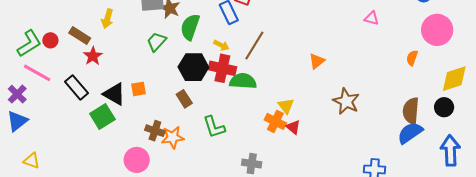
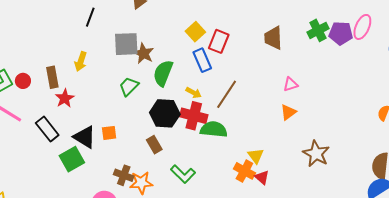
pink triangle: (372, 18) -> (291, 84), moved, turned -35
brown rectangle: (80, 36) -> (52, 77), turned 45
green L-shape: (214, 127) -> (183, 174), turned -30

